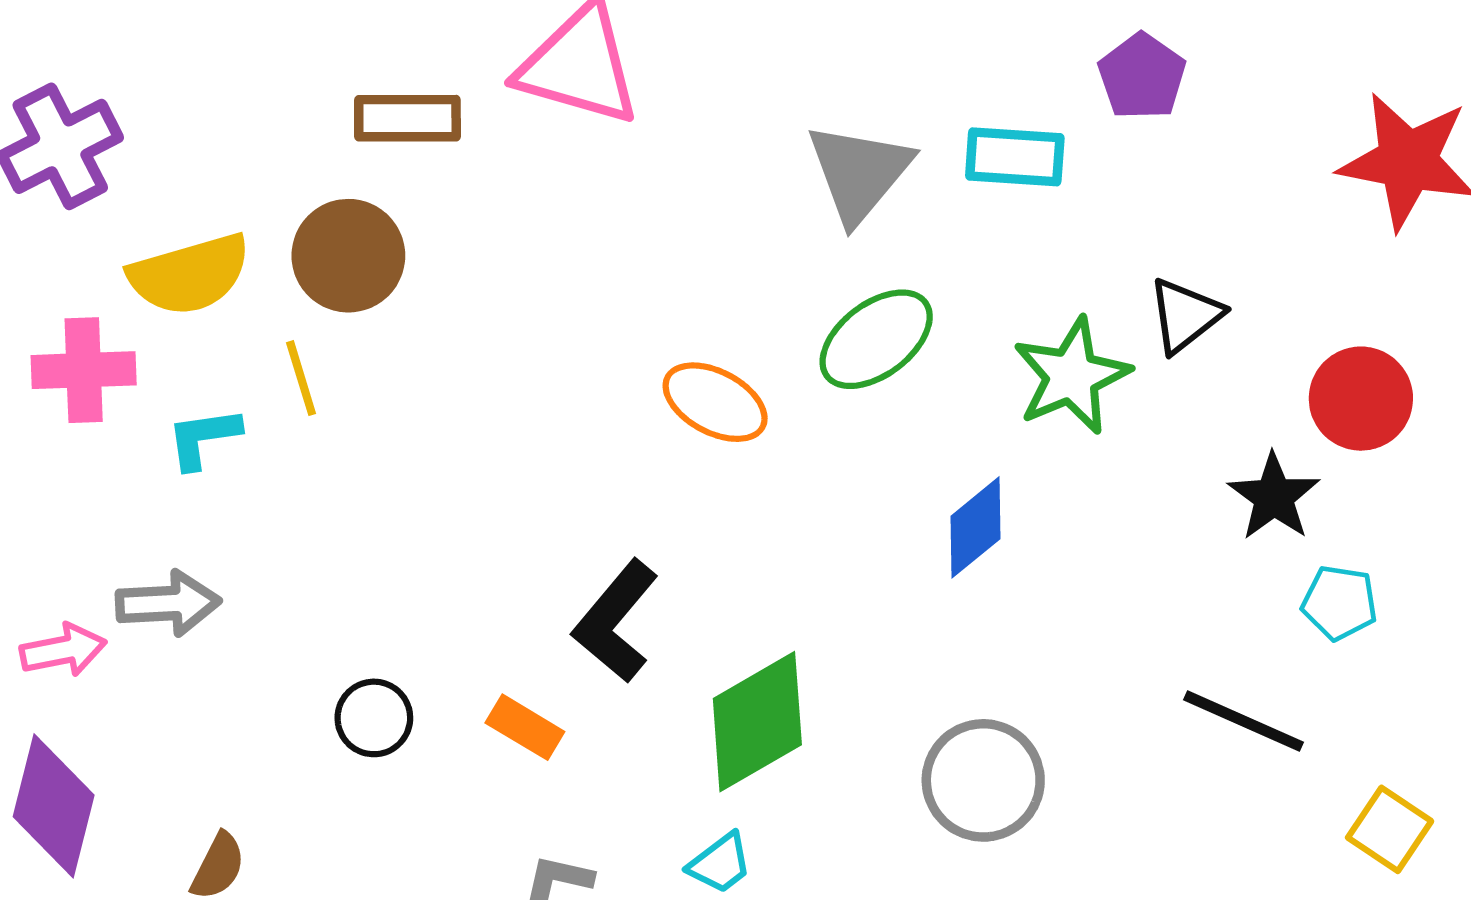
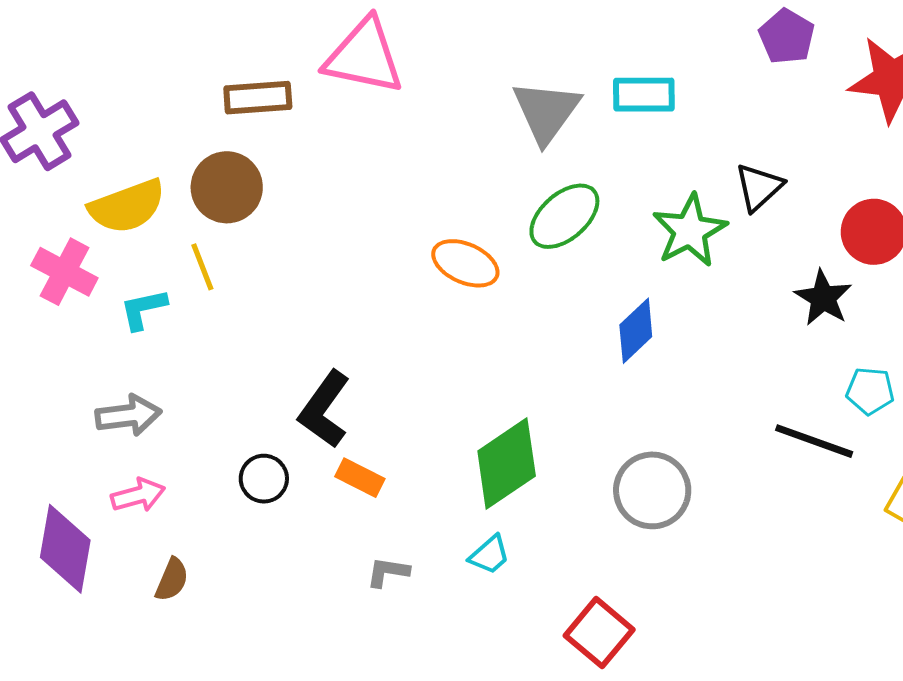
purple pentagon: (1142, 76) -> (787, 37), moved
pink cross: (84, 370) -> (64, 272), turned 34
cyan pentagon: (1340, 603) -> (870, 391), moved
black L-shape: (616, 621) -> (324, 409), moved
pink arrow: (63, 650) -> (138, 495), moved

